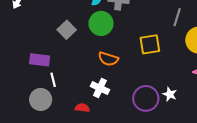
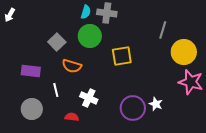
yellow square: (150, 44) -> (122, 56), moved
orange semicircle: (108, 59) -> (72, 66), moved
white line: (53, 80) -> (56, 90), moved

